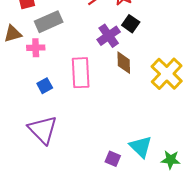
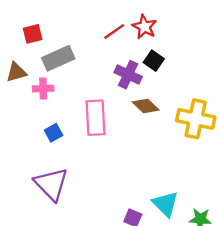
purple cross: (109, 36) -> (128, 75), turned -30
brown diamond: (124, 63) -> (146, 106), turned -45
yellow cross: (167, 74) -> (196, 119), turned -32

